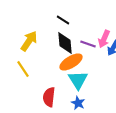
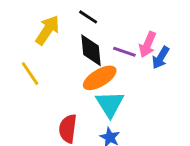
yellow arrow: (29, 41) -> (47, 30), moved
yellow line: (23, 69) -> (30, 74), moved

